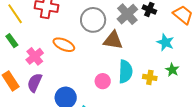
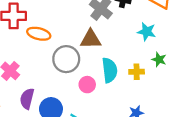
gray circle: (93, 20) -> (66, 59), moved
orange ellipse: (64, 45) -> (39, 34), moved
purple semicircle: (35, 83) -> (27, 99), moved

